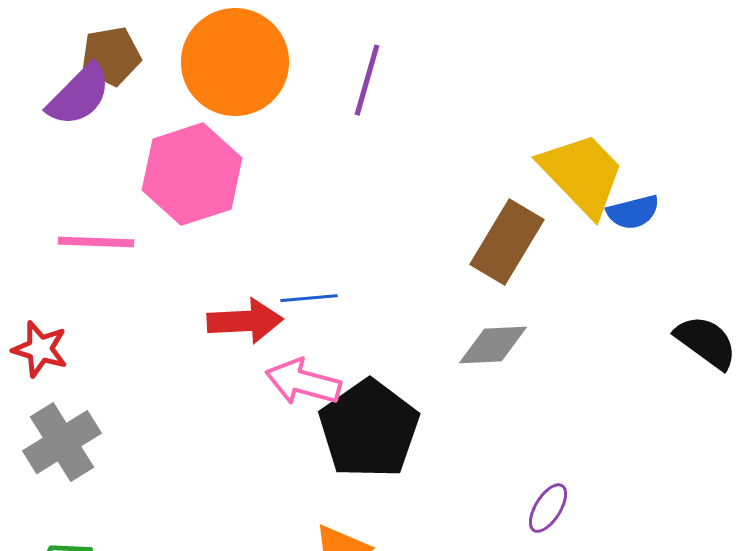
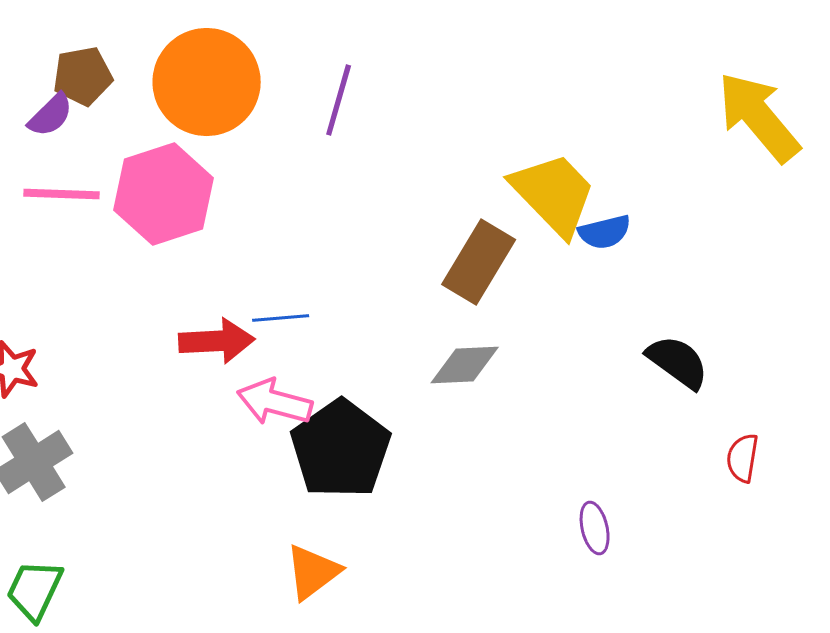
purple semicircle: (79, 95) -> (51, 115), size x0.7
pink line: (96, 242) -> (62, 194), moved
purple ellipse: (548, 508) -> (595, 528), moved, turned -45

